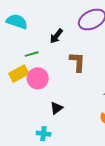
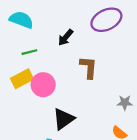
green line: (32, 54) -> (29, 52), moved
black triangle: (56, 108) -> (64, 119), size x1.5

